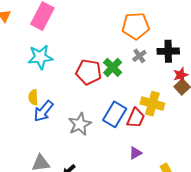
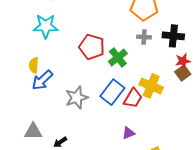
gray cross: (139, 56) -> (144, 37), turned 32
green cross: (113, 67) -> (118, 58), moved

